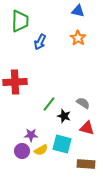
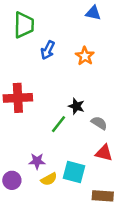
orange star: (78, 38) -> (85, 56), moved
black star: (64, 116) -> (76, 106), moved
purple circle: (22, 151) -> (12, 180), moved

